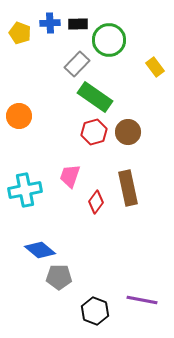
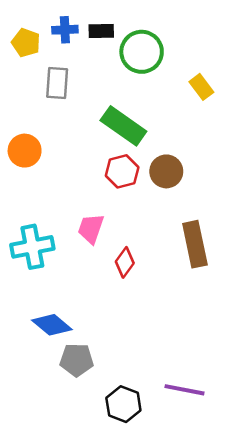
gray rectangle: (77, 64) -> (57, 83), moved, turned -40
brown rectangle: (128, 188) -> (195, 244), moved

